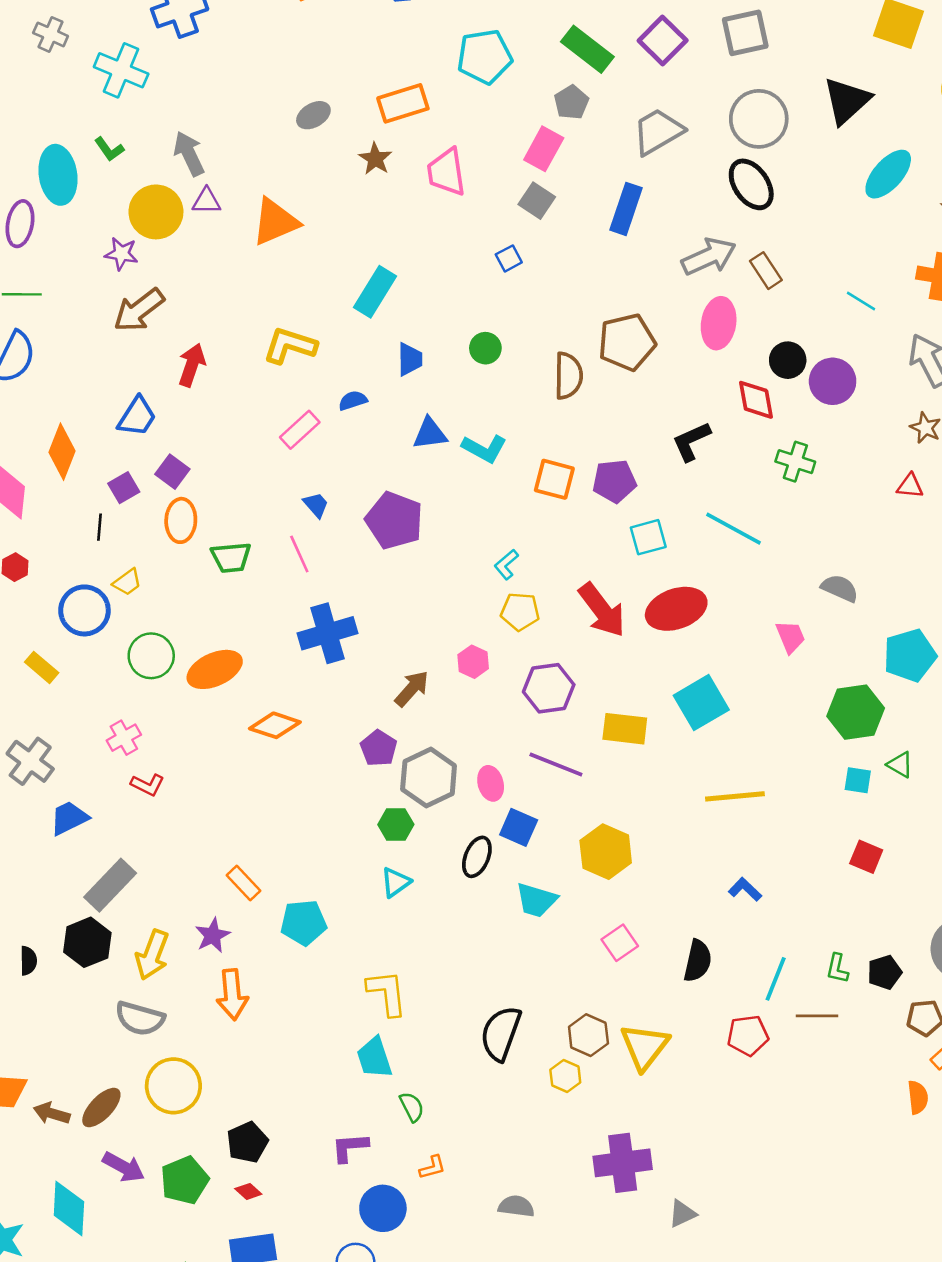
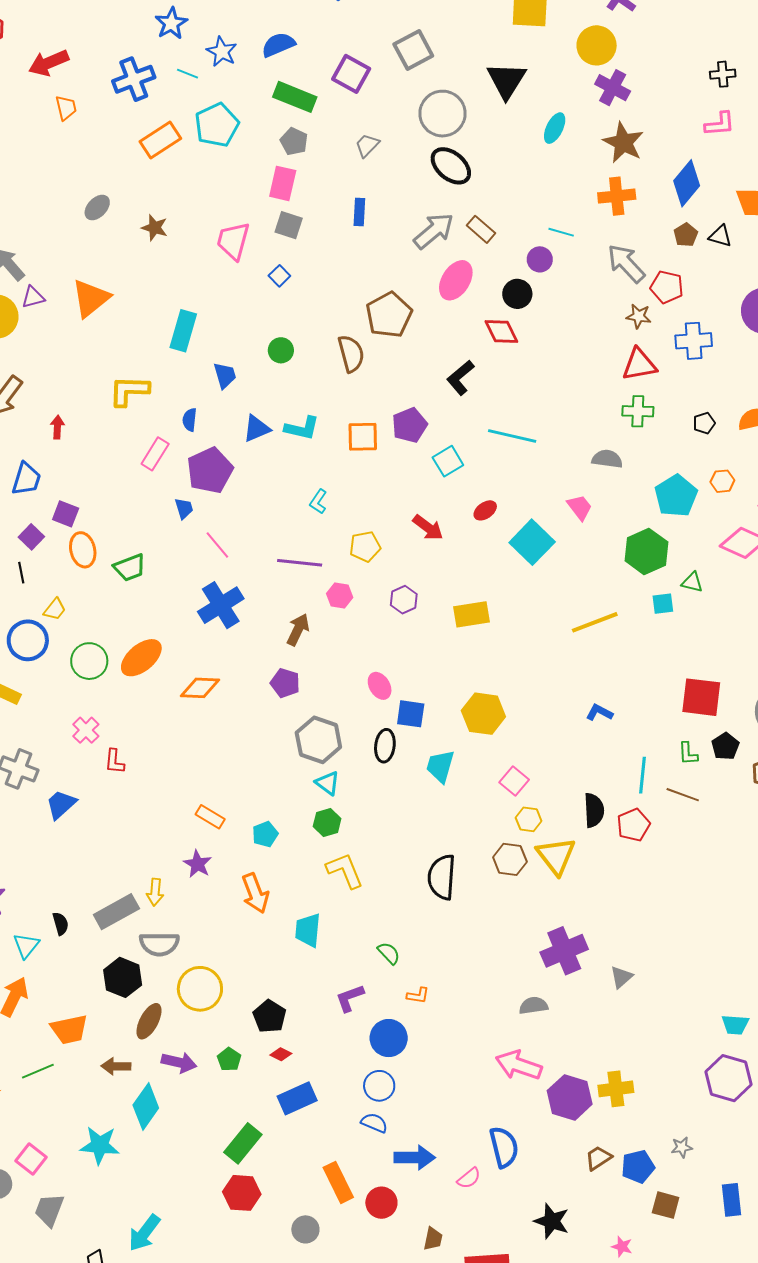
orange rectangle: (403, 103) -> (160, 140), moved
gray trapezoid: (658, 132) -> (367, 145), size x0.6
pink trapezoid: (446, 172) -> (233, 241), moved, turned 39
cyan ellipse: (888, 174) -> (555, 128), size x0.7
blue rectangle: (626, 209) -> (359, 212), size x0.7
pink ellipse: (719, 323) -> (456, 280), turned 39
red arrow: (192, 365) -> (57, 427), size x0.7
purple circle: (833, 381) -> (540, 259), moved, size x0.7
blue semicircle: (353, 401) -> (190, 420), turned -50
green cross: (795, 462) -> (638, 411), moved
red triangle: (910, 486) -> (639, 365), size x1.6
blue trapezoid: (316, 505) -> (184, 508), turned 40
purple pentagon: (394, 520) -> (210, 470), moved, turned -30
pink line: (299, 554) -> (217, 545), moved
cyan L-shape: (506, 564) -> (318, 502), moved
red ellipse: (676, 609) -> (485, 510), size x0.5
red arrow: (602, 610) -> (428, 528), size x0.7
purple hexagon: (549, 688) -> (404, 600), size x0.7
cyan square: (701, 703) -> (532, 542), moved
purple line: (556, 765) -> (300, 563), moved
gray hexagon: (429, 777) -> (318, 740), moved
red L-shape: (148, 785) -> (114, 761), turned 84
yellow line: (735, 796) -> (595, 622), moved
green hexagon: (396, 825) -> (327, 822), moved
red square: (866, 857) -> (701, 697), moved, size x1.6
cyan triangle: (396, 882) -> (328, 783), turned -32
gray rectangle: (110, 885) -> (116, 912), moved, turned 33
cyan trapezoid: (536, 900) -> (440, 766), turned 105
cyan pentagon: (303, 923) -> (265, 834), size x0.7
black hexagon: (87, 942) -> (123, 977), moved
yellow arrow: (152, 955) -> (155, 892), size x0.7
black semicircle: (698, 961) -> (594, 810), moved
orange arrow: (232, 995) -> (255, 893), moved
brown line: (817, 1016) -> (683, 795), turned 36
cyan trapezoid: (374, 1058) -> (308, 930), moved, turned 39
yellow hexagon: (565, 1076) -> (529, 819), moved
brown arrow: (52, 1113) -> (116, 1066), moved
orange L-shape: (432, 1167) -> (418, 996), turned 40
green pentagon: (185, 1180) -> (229, 1059), size x0.6
gray semicircle: (516, 1206) -> (534, 1006), moved
cyan diamond: (69, 1209) -> (146, 1106), turned 48

